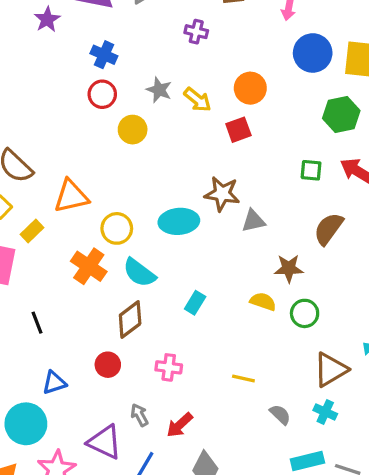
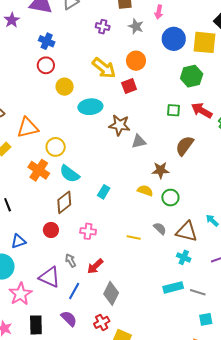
gray star: (159, 90) -> (136, 26), moved
yellow arrow: (198, 100) -> (104, 68), size x1.4
cyan ellipse: (179, 221) -> (90, 107), moved
brown triangle: (331, 370) -> (187, 232), turned 45
gray semicircle: (280, 415) -> (160, 228), moved

